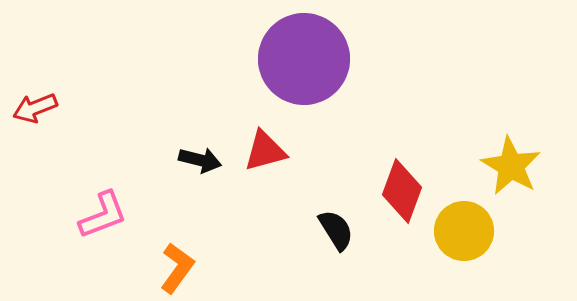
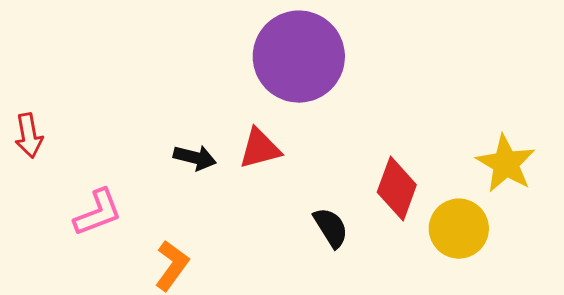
red arrow: (35, 108) -> (29, 136), moved, turned -78

